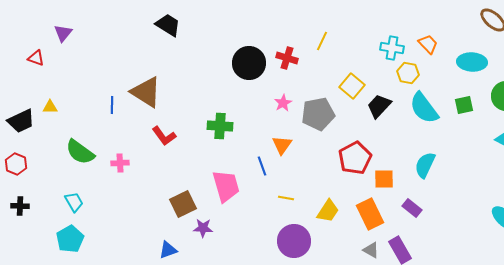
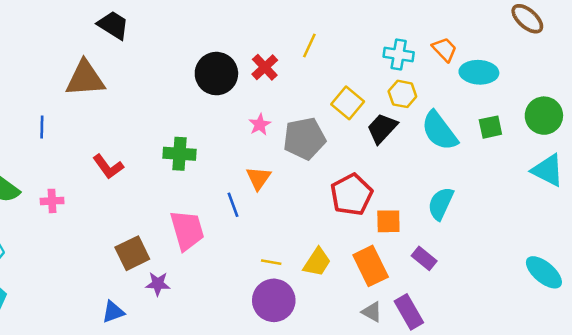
red cross: (287, 58) -> (265, 67), turned 30
cyan ellipse: (472, 62) -> (479, 72), moved
yellow hexagon: (408, 73) -> (402, 94), moved
brown triangle: (146, 92) -> (85, 79), moved, turned -36
yellow line: (286, 198) -> (271, 262), moved

